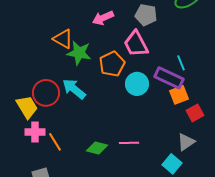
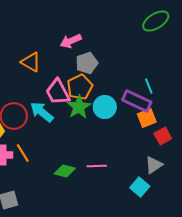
gray pentagon: (146, 15) -> (87, 63), moved, turned -30
pink trapezoid: (136, 44) -> (58, 92), moved
green star: (79, 53) -> (79, 107), moved, turned 30
orange line: (55, 142) -> (23, 153), moved

